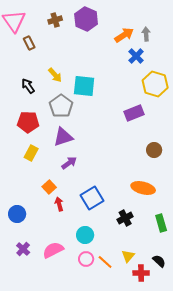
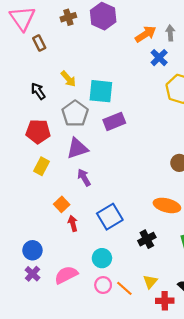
purple rectangle: (134, 113) -> (114, 121), moved
purple arrow: (69, 163) -> (84, 177), turned -84
blue circle: (17, 214) -> (32, 250), moved

